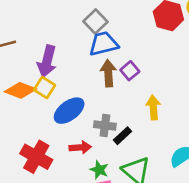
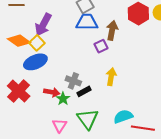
brown arrow: (108, 73) -> (112, 30), moved
blue ellipse: (69, 111) -> (35, 62), moved
green star: (99, 170) -> (63, 99), moved

